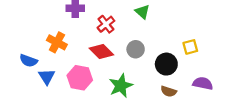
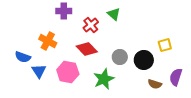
green triangle: (142, 12) -> (114, 14), moved
gray circle: (136, 49) -> (120, 57), moved
purple semicircle: (203, 83) -> (176, 77), turned -84
brown semicircle: (169, 91) -> (155, 84), moved

